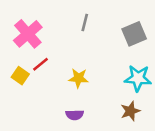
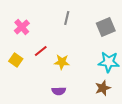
pink cross: (28, 34) -> (22, 27), size x0.7
red line: (40, 64) -> (41, 51), moved

